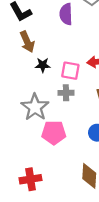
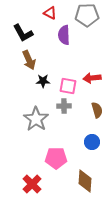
pink pentagon: (54, 133) -> (56, 158), moved
red cross: (31, 179) -> (32, 184), turned -36

